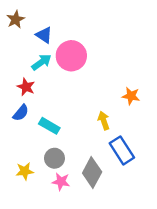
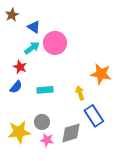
orange star: (131, 96) -> (101, 74), size x1.5
cyan rectangle: (49, 126) -> (45, 90), moved, turned -35
yellow star: (25, 171) -> (19, 132), size x1.6
gray diamond: (92, 172) -> (71, 133), turned 45

